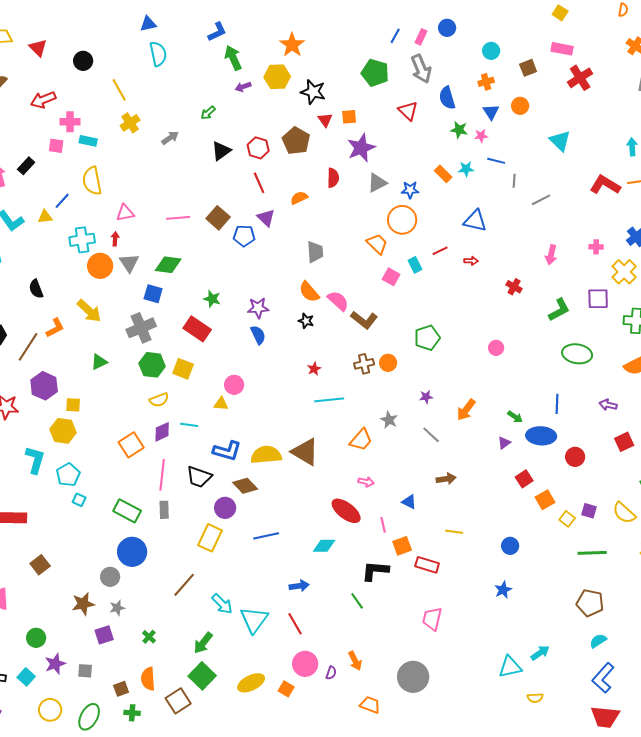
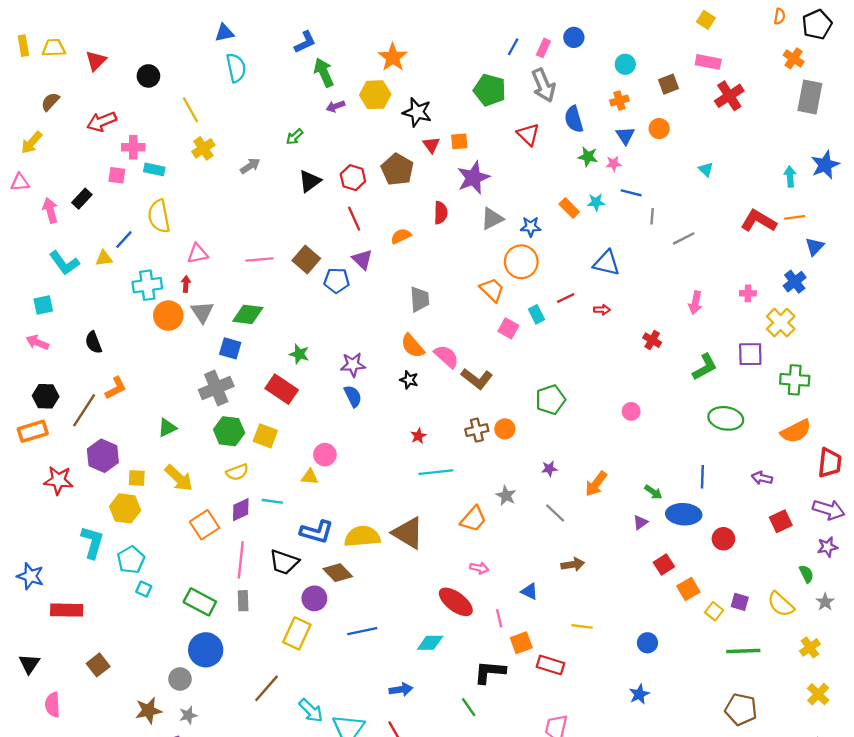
red triangle: (38, 48) -> (96, 61), turned 30
cyan triangle: (560, 141) -> (706, 169), size x0.6
yellow arrow: (89, 311) -> (179, 478), moved

